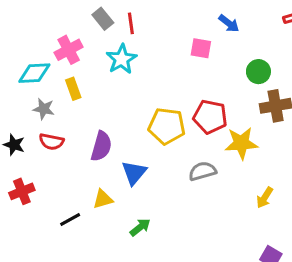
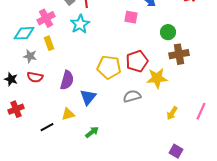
red pentagon: (210, 117) -> (137, 61), turned -30

